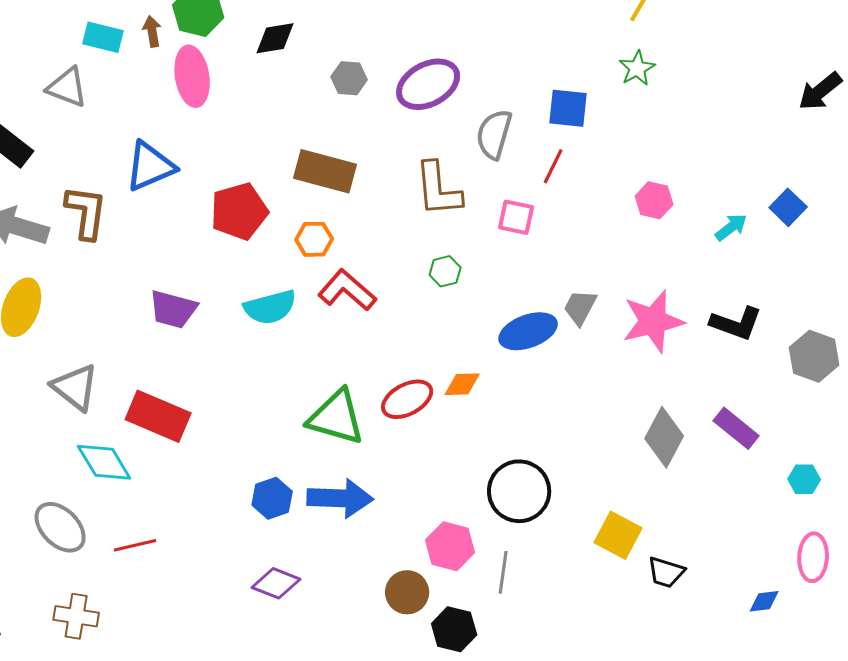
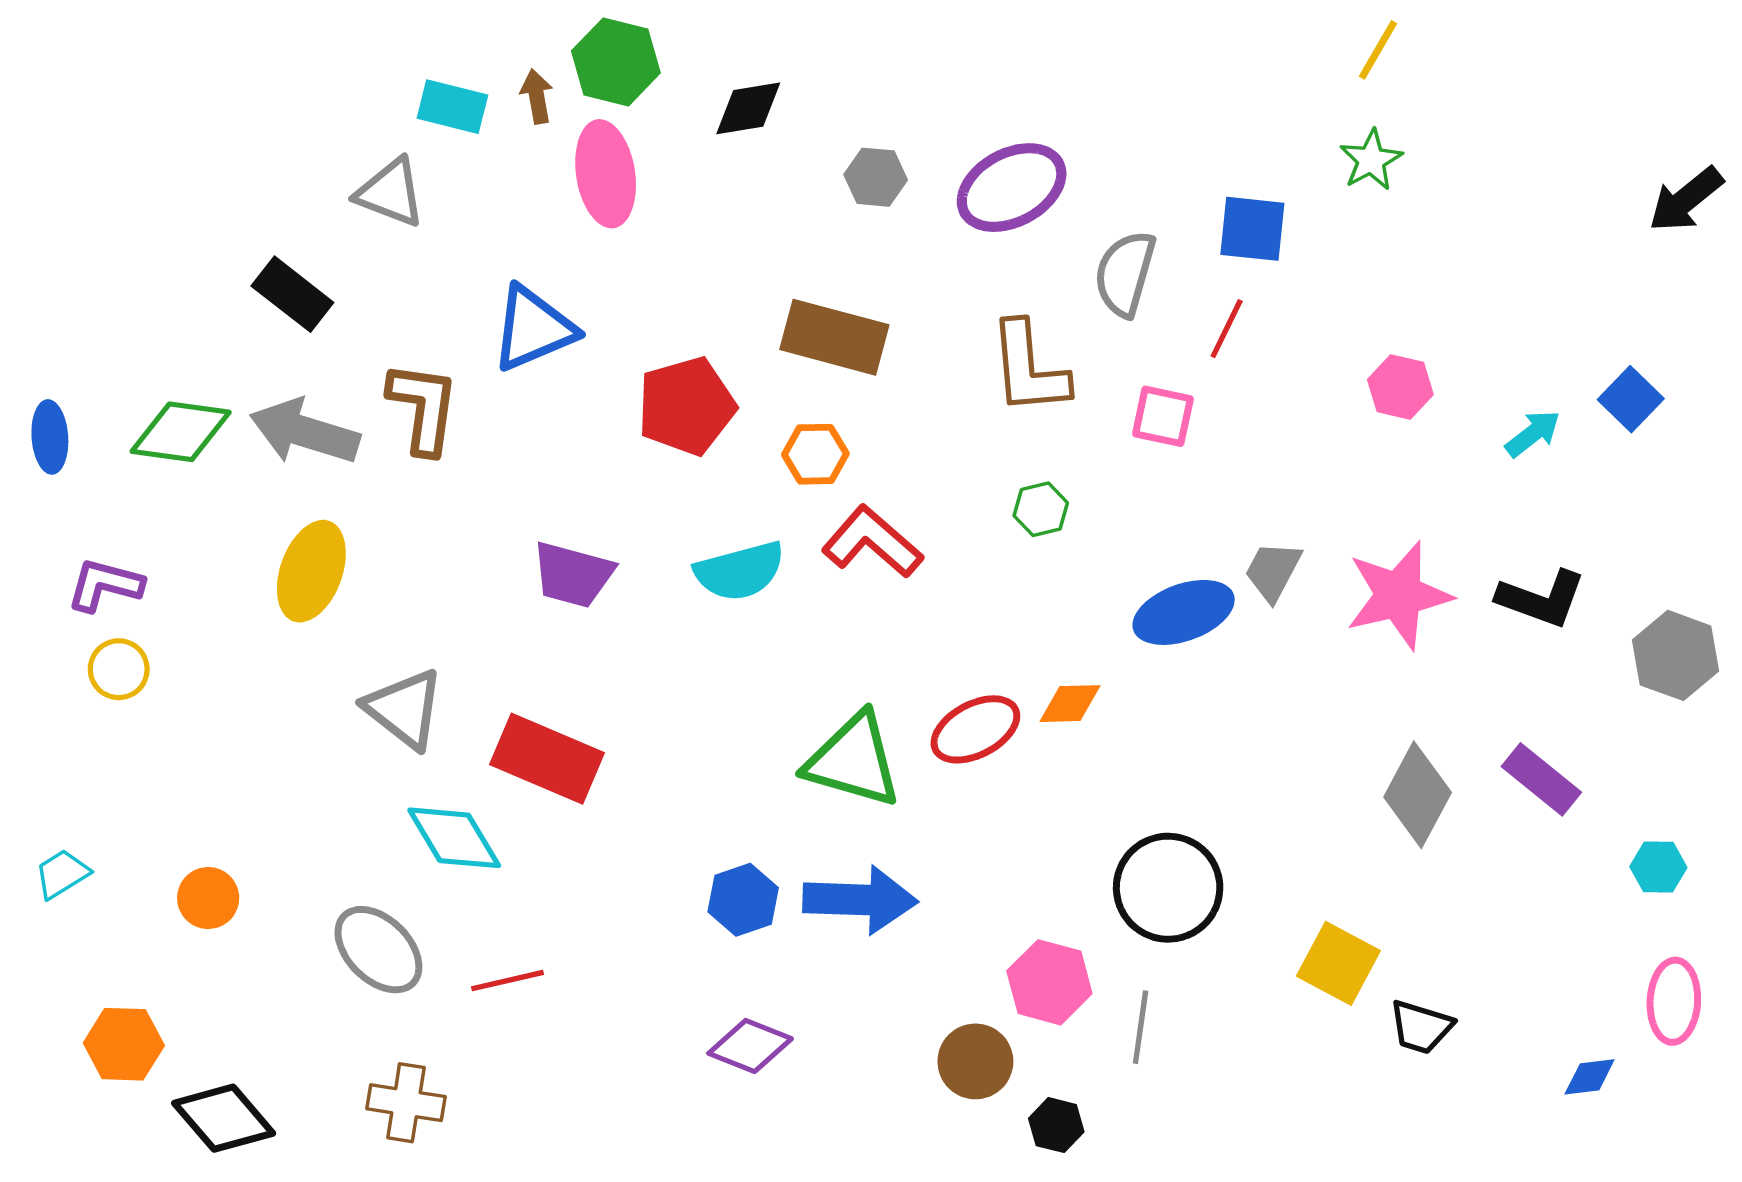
black hexagon: (454, 629) -> (1056, 1125), size x0.7

